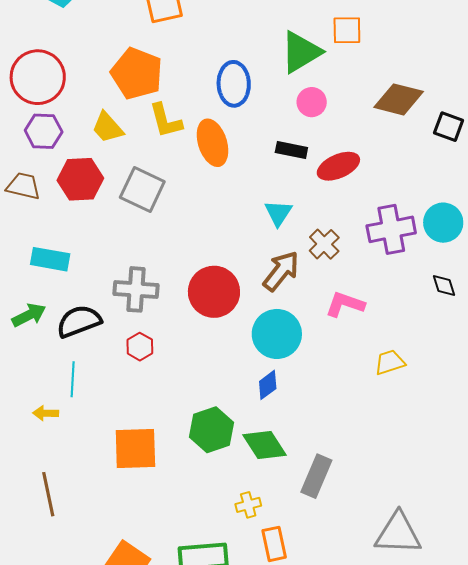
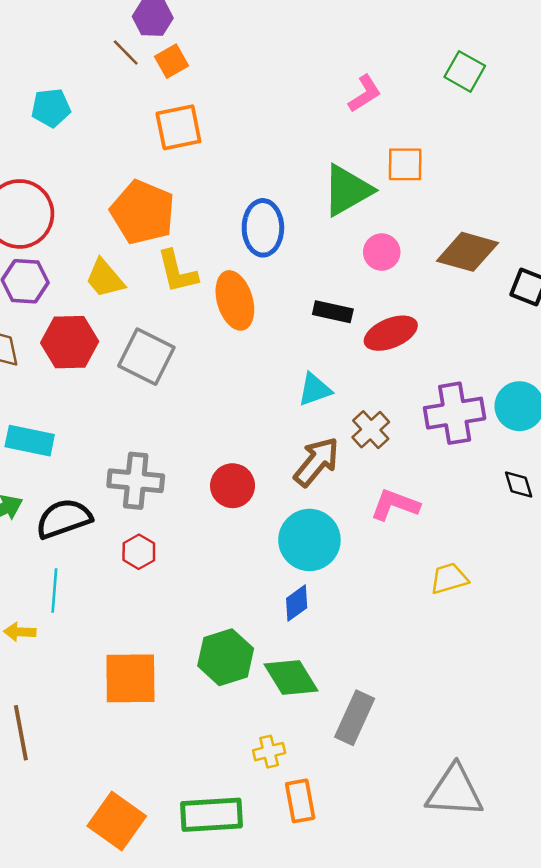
pink circle: (312, 102) -> (382, 252), moved
cyan triangle: (278, 213) -> (315, 390), turned 36
red circle: (214, 292) -> (233, 486), size x0.7

